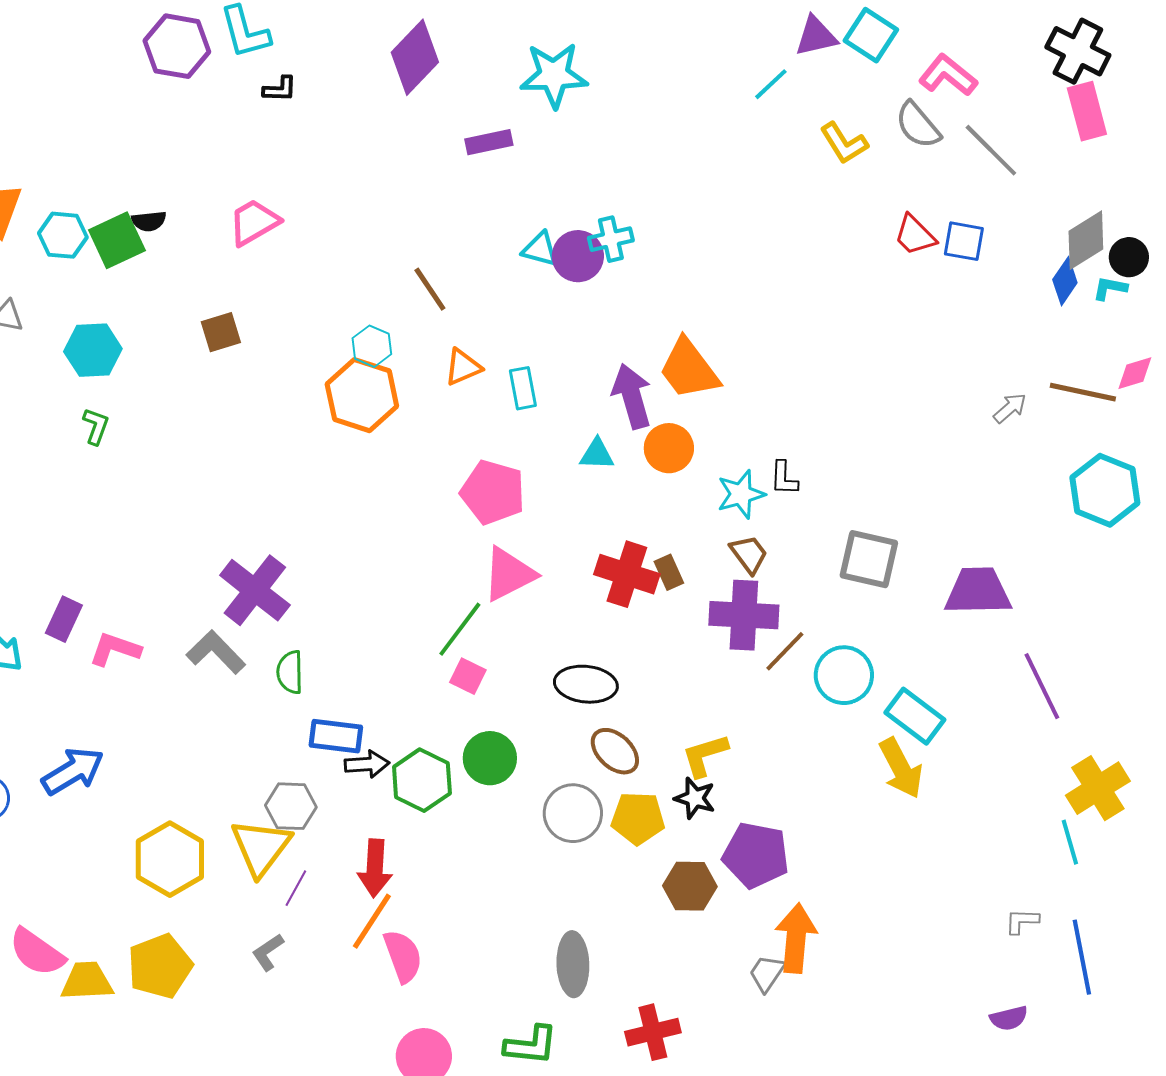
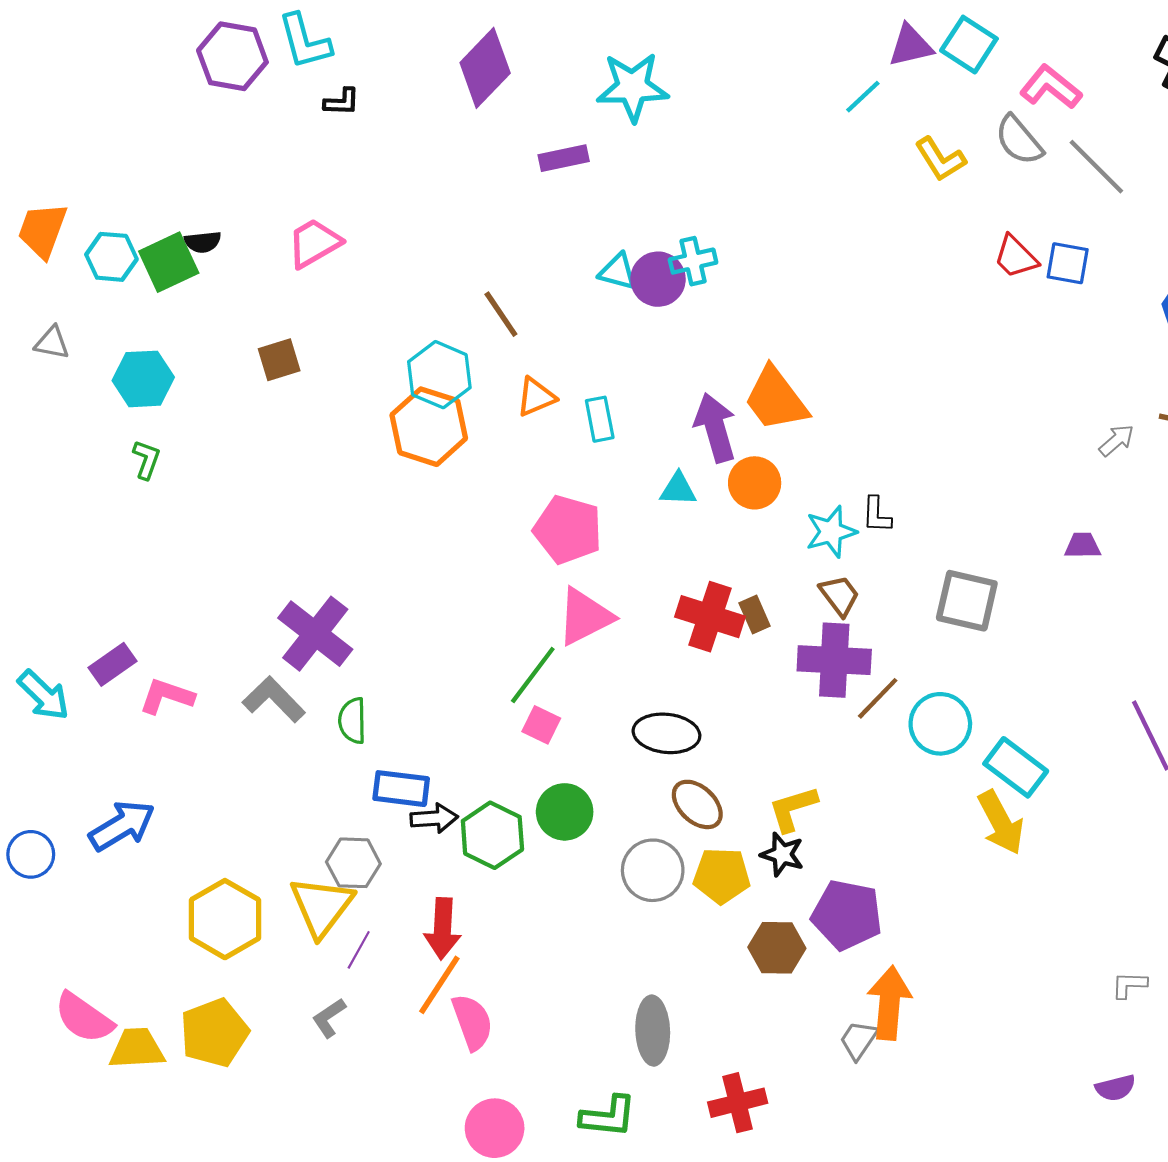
cyan hexagon: (372, 346) -> (439, 375), size x1.5
purple trapezoid: (978, 591) -> (1083, 546), moved, size x0.5
purple rectangle: (64, 619) -> (112, 664), turned 30

